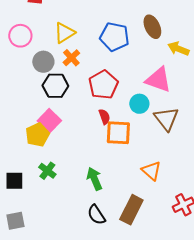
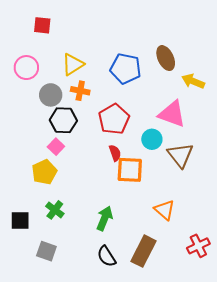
orange cross: (71, 58) -> (80, 91), turned -36
pink square: (49, 121) -> (56, 147), moved, size x0.7
green arrow: (94, 179) -> (104, 218), turned 45
gray square: (15, 221) -> (46, 251), moved, turned 30

